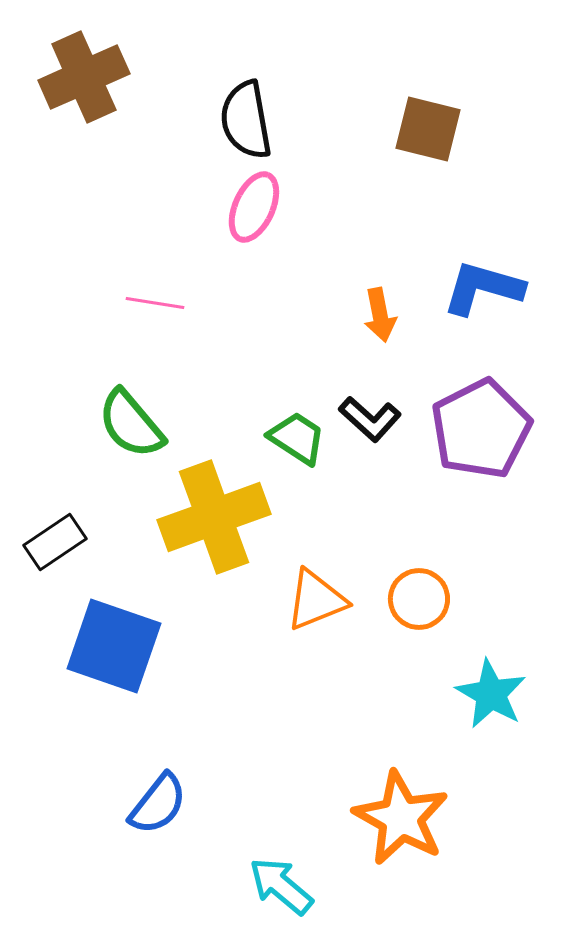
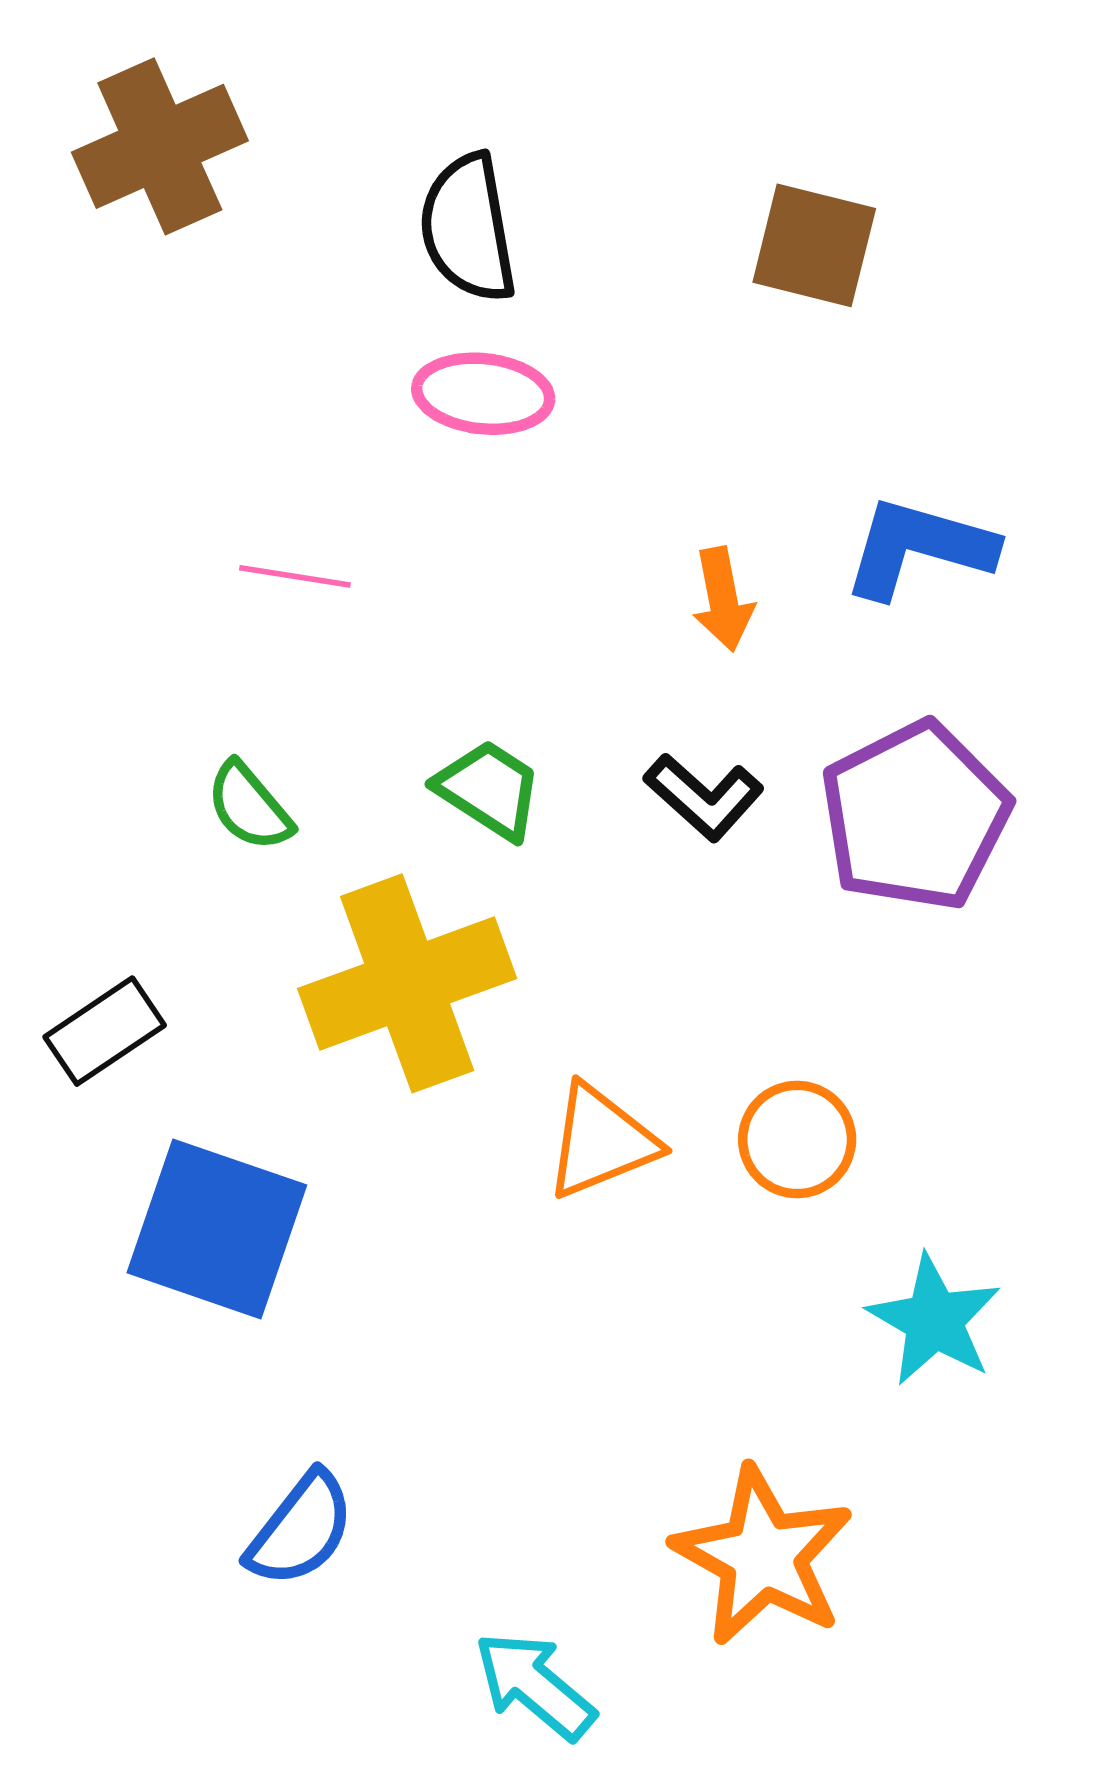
pink ellipse: (254, 207) -> (483, 394), turned 72
green semicircle: (131, 424) -> (249, 807), size x0.7
green trapezoid: (297, 438) -> (489, 789), moved

